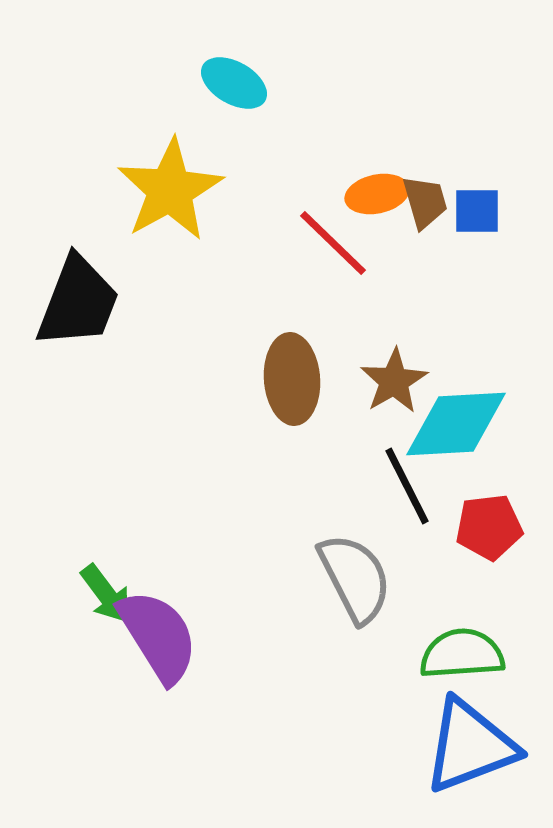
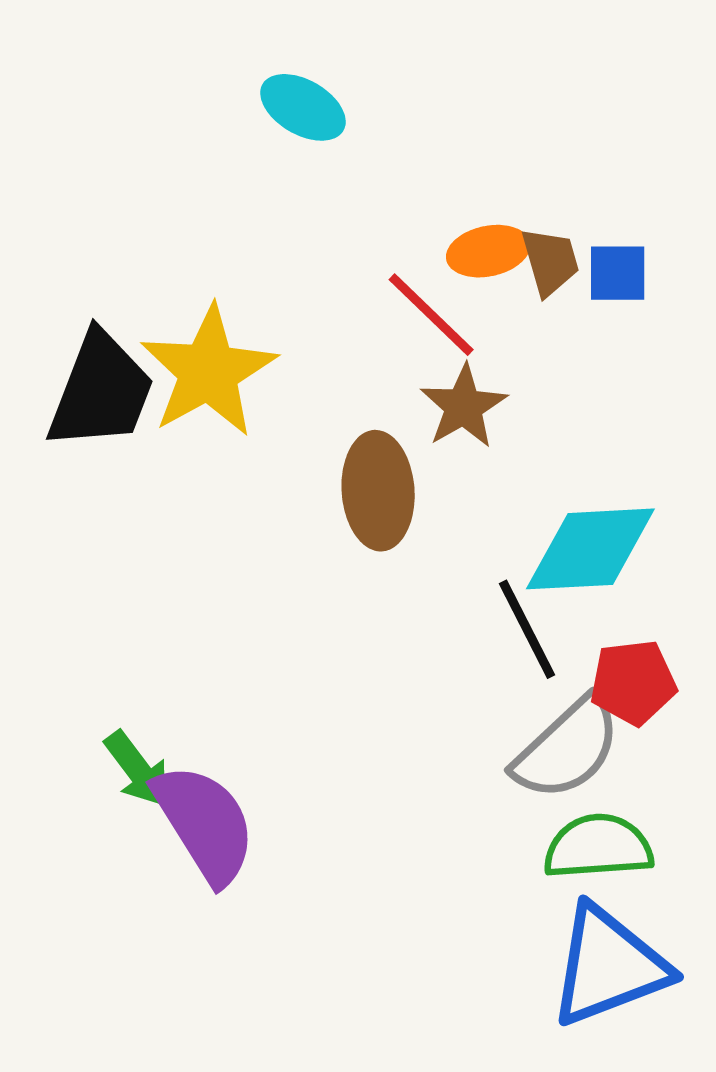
yellow star: (170, 190) -> (208, 372), moved
brown star: (394, 381) -> (464, 407), moved
gray semicircle: (355, 578) -> (567, 748), moved, turned 74

